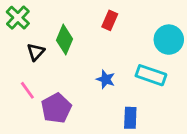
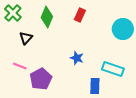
green diamond: (64, 40) -> (47, 17), moved
cyan rectangle: (151, 75) -> (113, 69), moved
pink line: (27, 90) -> (20, 66), turned -32

